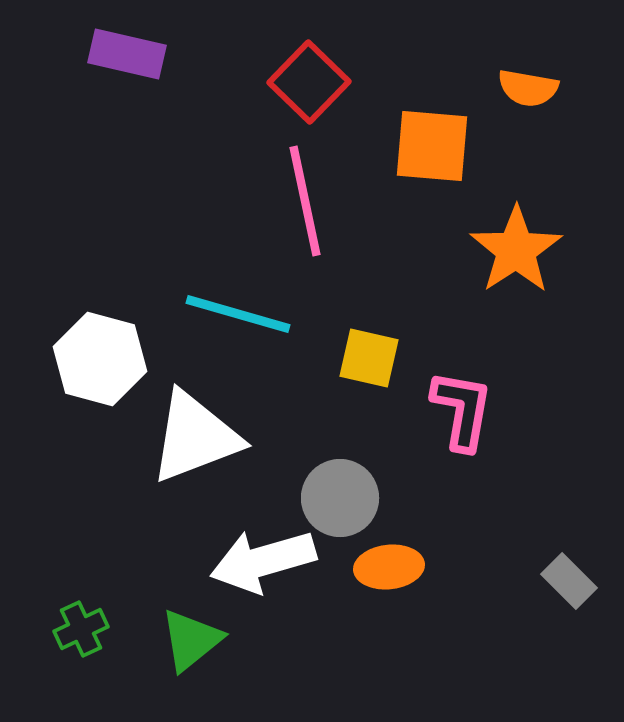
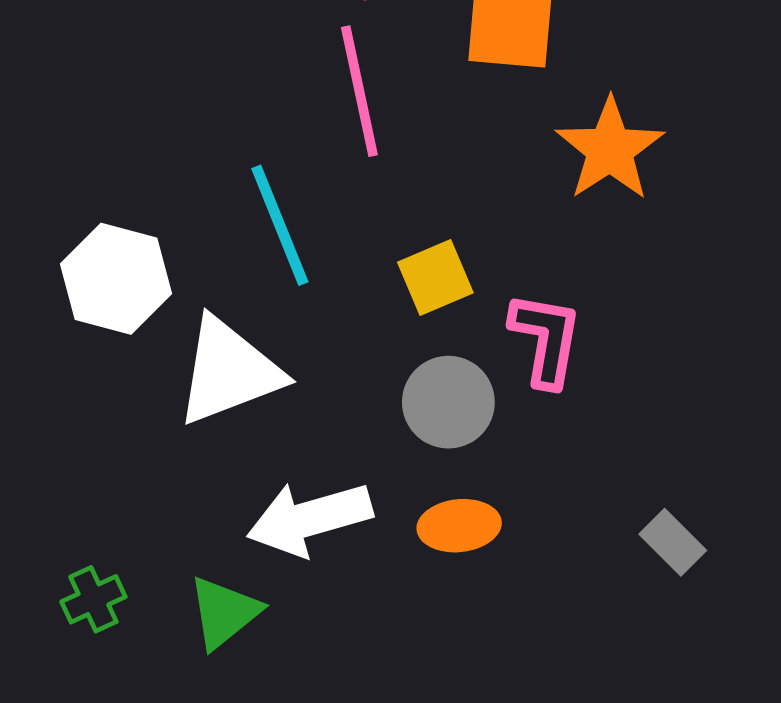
cyan line: (238, 314) -> (280, 225), turned 52
yellow square: (369, 358) -> (435, 278), turned -36
gray circle: (340, 498) -> (448, 402), moved

